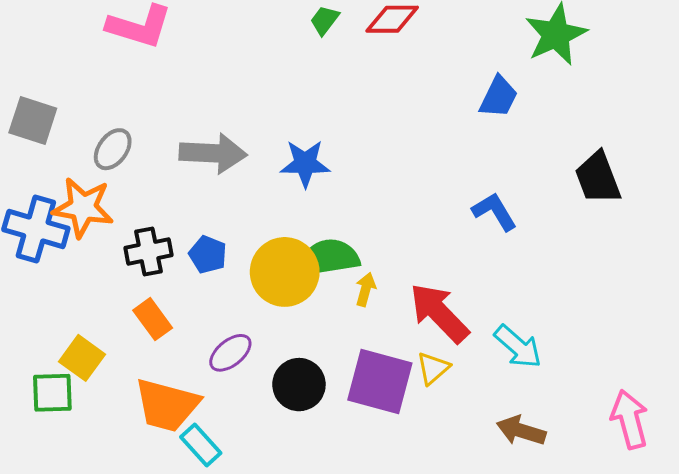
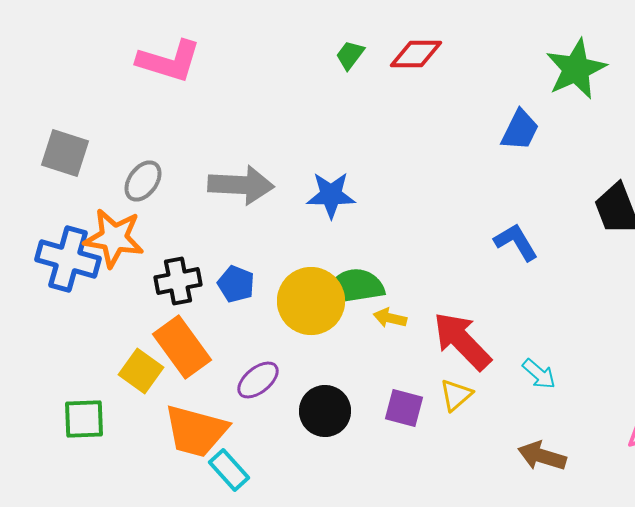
yellow arrow: (366, 289) -> (390, 318), turned -92
orange rectangle: (153, 319) -> (182, 347), size x1.5
cyan arrow: (518, 347) -> (539, 374), size x0.7
yellow square: (82, 358) -> (141, 371), moved
purple square: (380, 381) -> (404, 408), size x0.6

